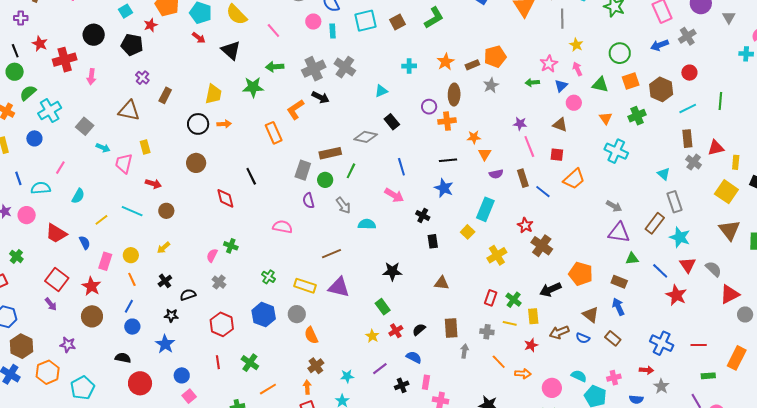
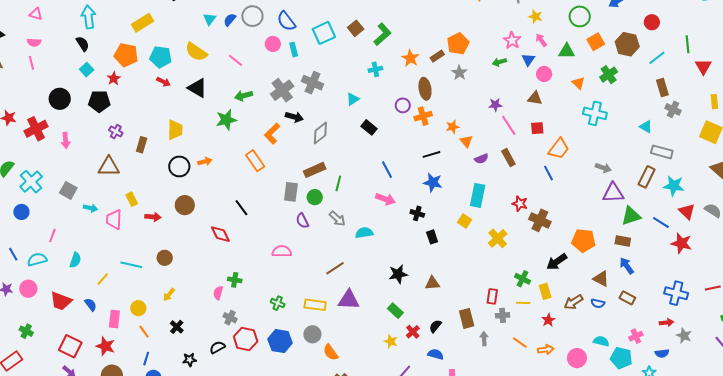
green L-shape: (434, 18) -> (382, 34), moved
yellow trapezoid: (213, 94) -> (175, 130), moved
gray diamond: (366, 137) -> (320, 133), moved, turned -40
red triangle: (716, 148) -> (703, 67), moved, turned -36
red arrow: (153, 184) -> (153, 217), moved
blue line: (543, 192) -> (548, 173), moved, turned 35
gray rectangle: (675, 202) -> (662, 152), turned -45
green triangle: (632, 259) -> (631, 216), size x1.5
brown triangle: (442, 283) -> (432, 283), moved
black semicircle: (188, 295) -> (217, 347), moved
red rectangle: (491, 298) -> (492, 296), moved
red hexagon: (222, 324) -> (246, 339), moved

